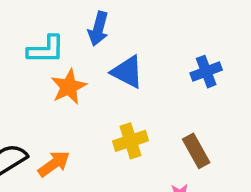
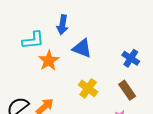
blue cross: (206, 72) -> (131, 58), moved, turned -30
yellow cross: (130, 141) -> (88, 88), turned -30

